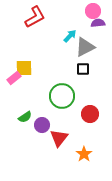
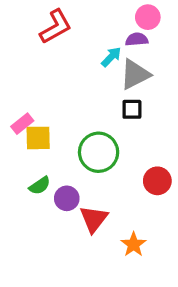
purple semicircle: (98, 23) -> (137, 39), moved
yellow square: (24, 68) -> (38, 138), moved
red circle: (90, 114) -> (157, 181), moved

